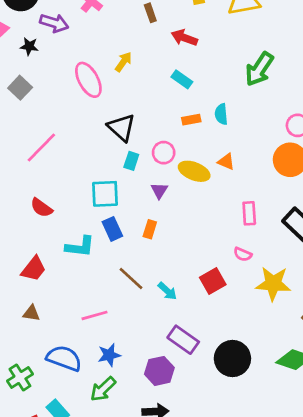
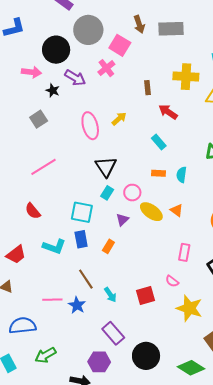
blue star: (109, 355) -> (77, 305), moved, turned 30
blue semicircle: (64, 358) -> (23, 326), turned -40
purple hexagon: (159, 371) -> (99, 362), moved

